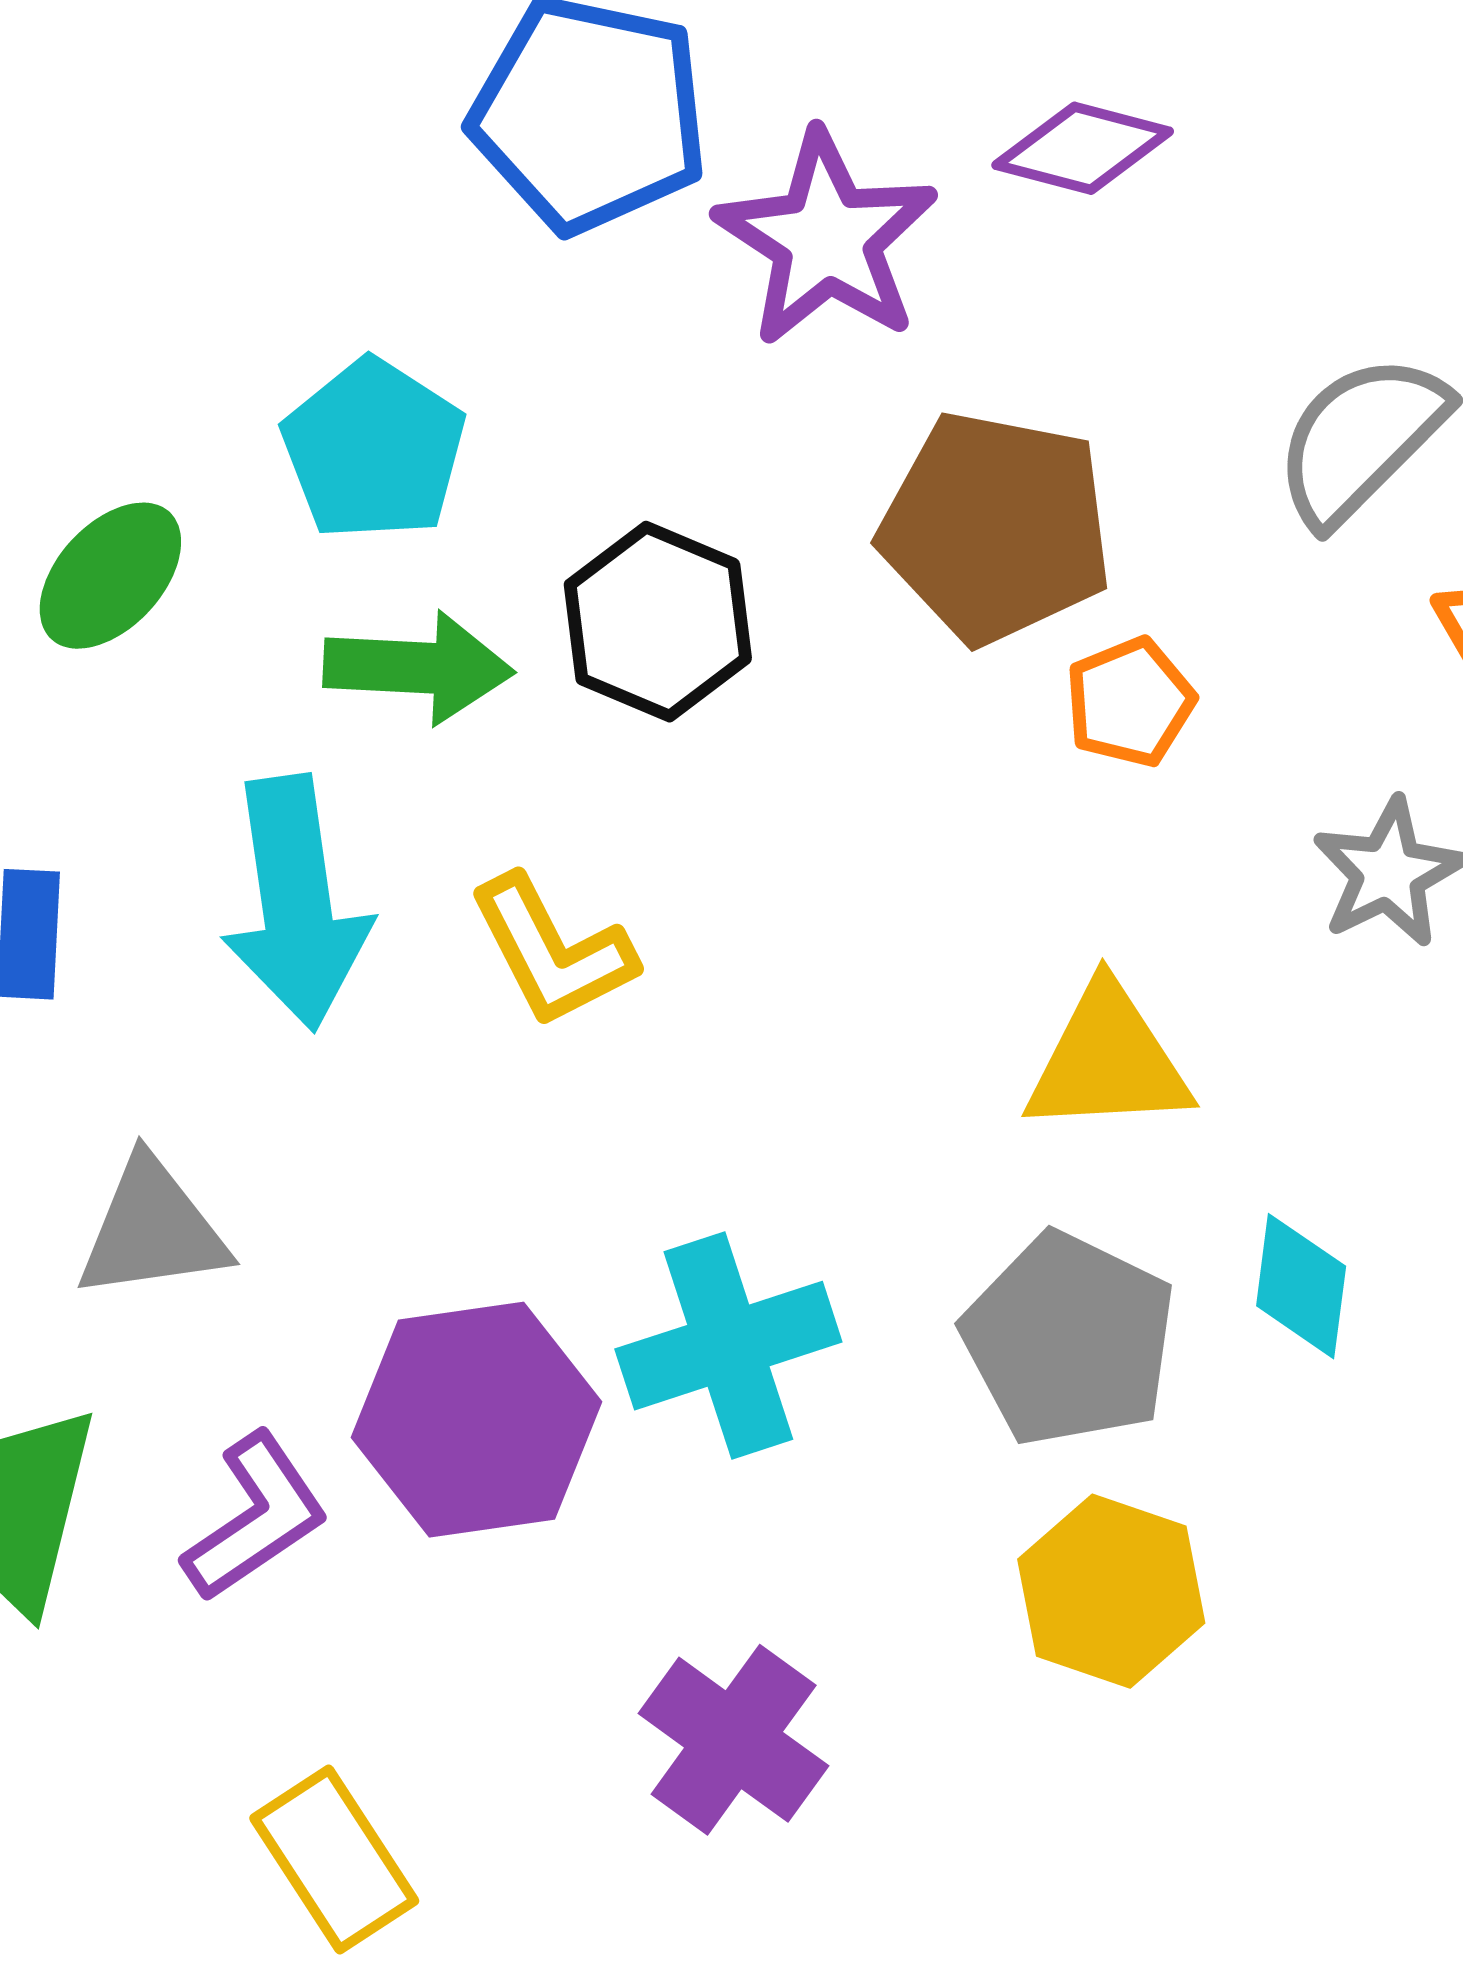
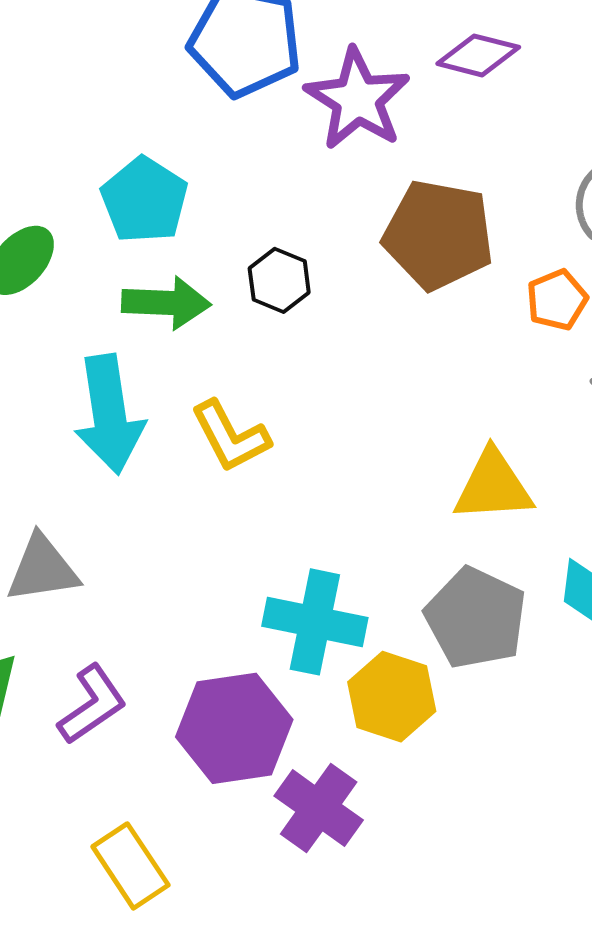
black hexagon: (658, 622) -> (279, 280), size x0.7
orange pentagon: (1130, 702) -> (557, 300), moved
cyan cross: (728, 1346) -> (315, 622), turned 30
purple hexagon: (477, 1420) -> (234, 728), moved
yellow hexagon: (1111, 1591) -> (392, 697), moved

